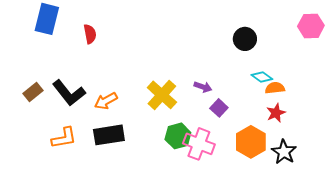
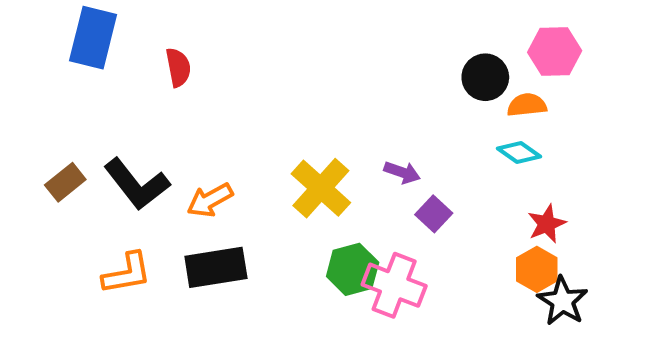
pink hexagon: (311, 26) -> (555, 51), moved
orange semicircle: (275, 88) -> (527, 105), moved
orange hexagon: (251, 142) -> (537, 269), moved, size x0.7

